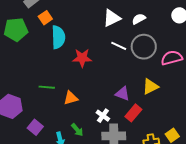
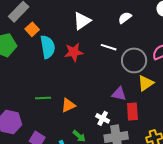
white triangle: (112, 18) -> (82, 21), moved
gray circle: (144, 47) -> (134, 60), moved
red star: (82, 58) -> (74, 52), moved
red rectangle: (133, 113) -> (132, 112), turned -36

